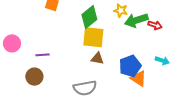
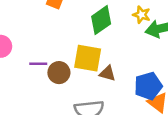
yellow square: (93, 37) -> (88, 58), moved
brown circle: (34, 77) -> (59, 73), moved

